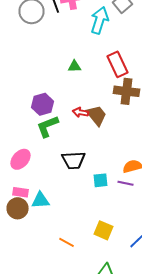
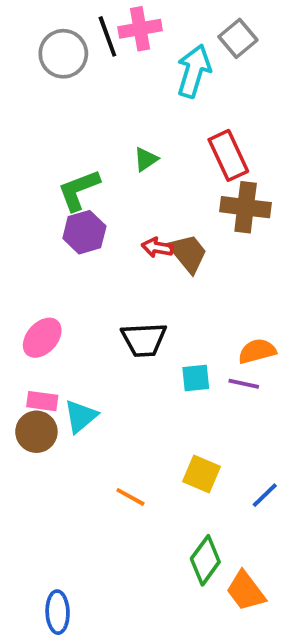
green triangle: (74, 66) -> (146, 159), turned -32
green L-shape: (48, 126) -> (79, 190), moved
cyan triangle: (40, 200) -> (81, 416), turned -36

